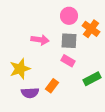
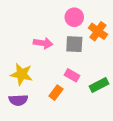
pink rectangle: (68, 61) -> (72, 75), moved
yellow star: (20, 69) -> (22, 74), turned 30
purple semicircle: (30, 93) -> (18, 100), moved

